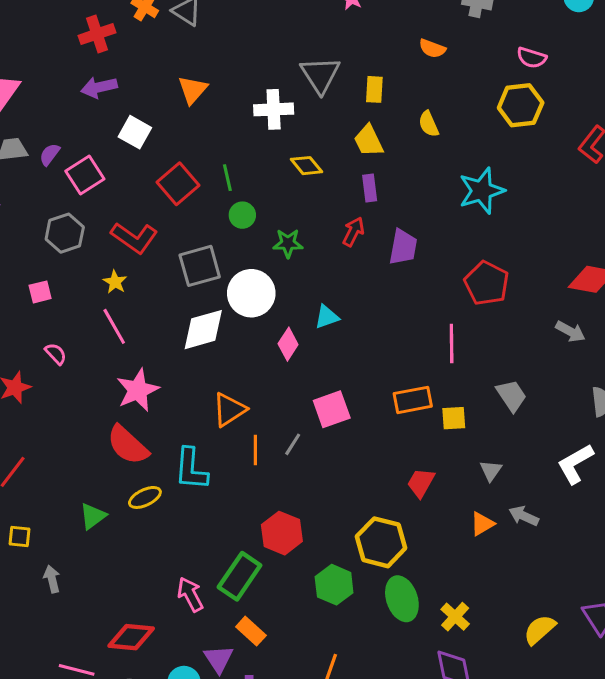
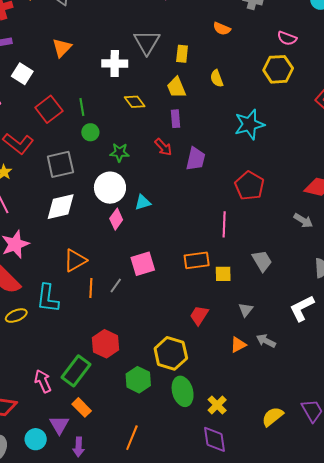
red arrow: (353, 232) -> (163, 147), turned 108
white circle: (251, 293) -> (110, 188), moved

